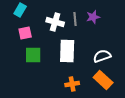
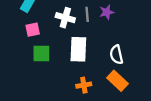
white semicircle: (102, 56) -> (116, 55), turned -84

